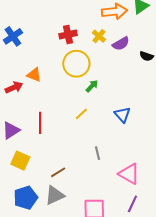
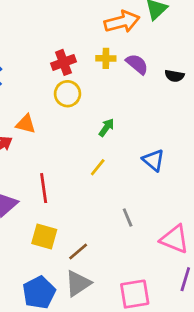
yellow cross: (99, 36) -> (106, 58), turned -32
purple semicircle: (121, 44) -> (137, 64), turned -102
yellow circle: (76, 64) -> (67, 94), moved, size x0.7
yellow square: (20, 161) -> (44, 236), moved

